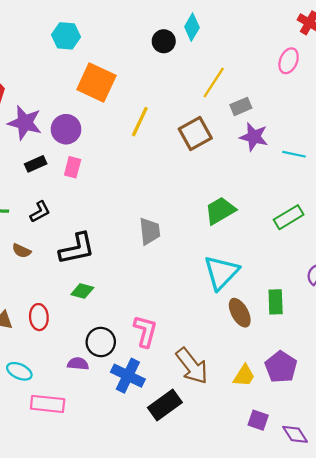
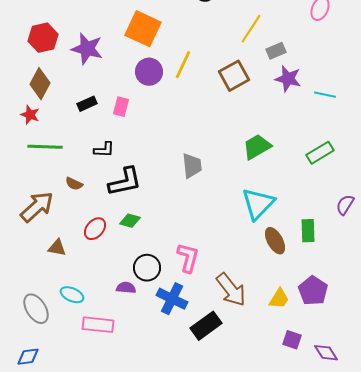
purple star: (25, 123) -> (87, 49), moved
purple circle: (66, 129) -> (149, 72), moved
black L-shape: (40, 212) -> (104, 150), moved, turned 30
red ellipse: (39, 317) -> (95, 229), moved, turned 45

